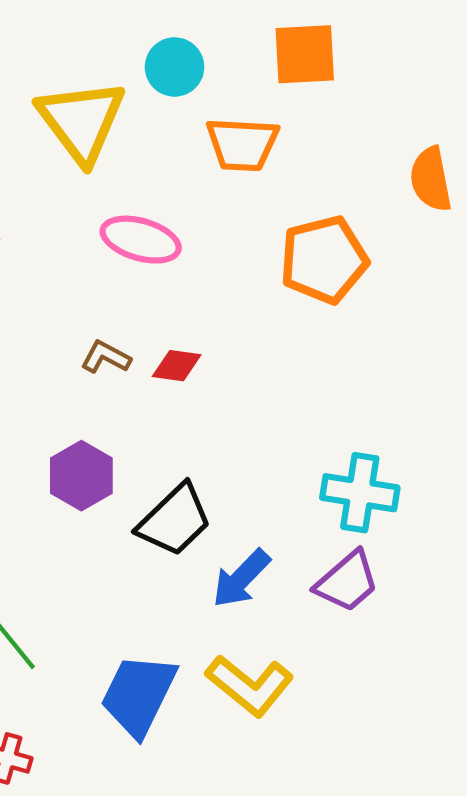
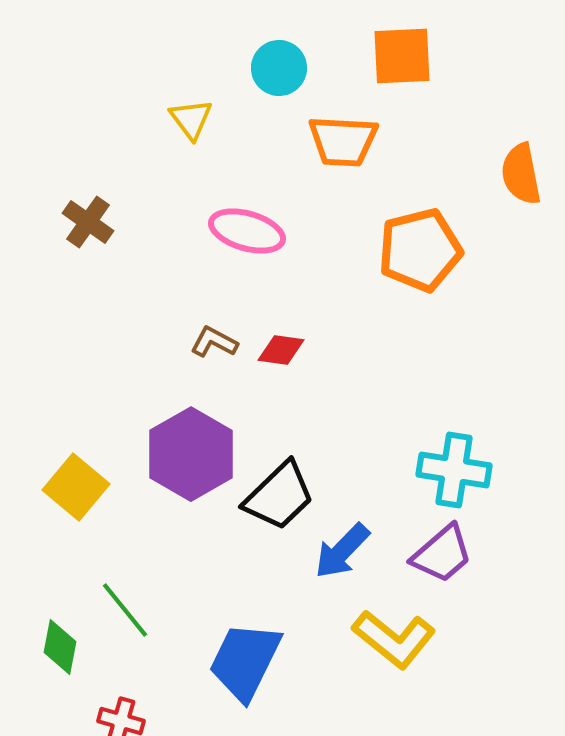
yellow triangle: (81, 121) -> (191, 119), size x0.5
purple hexagon: (81, 476) -> (191, 454), size x1.4
yellow L-shape: (250, 685) -> (394, 639), moved

